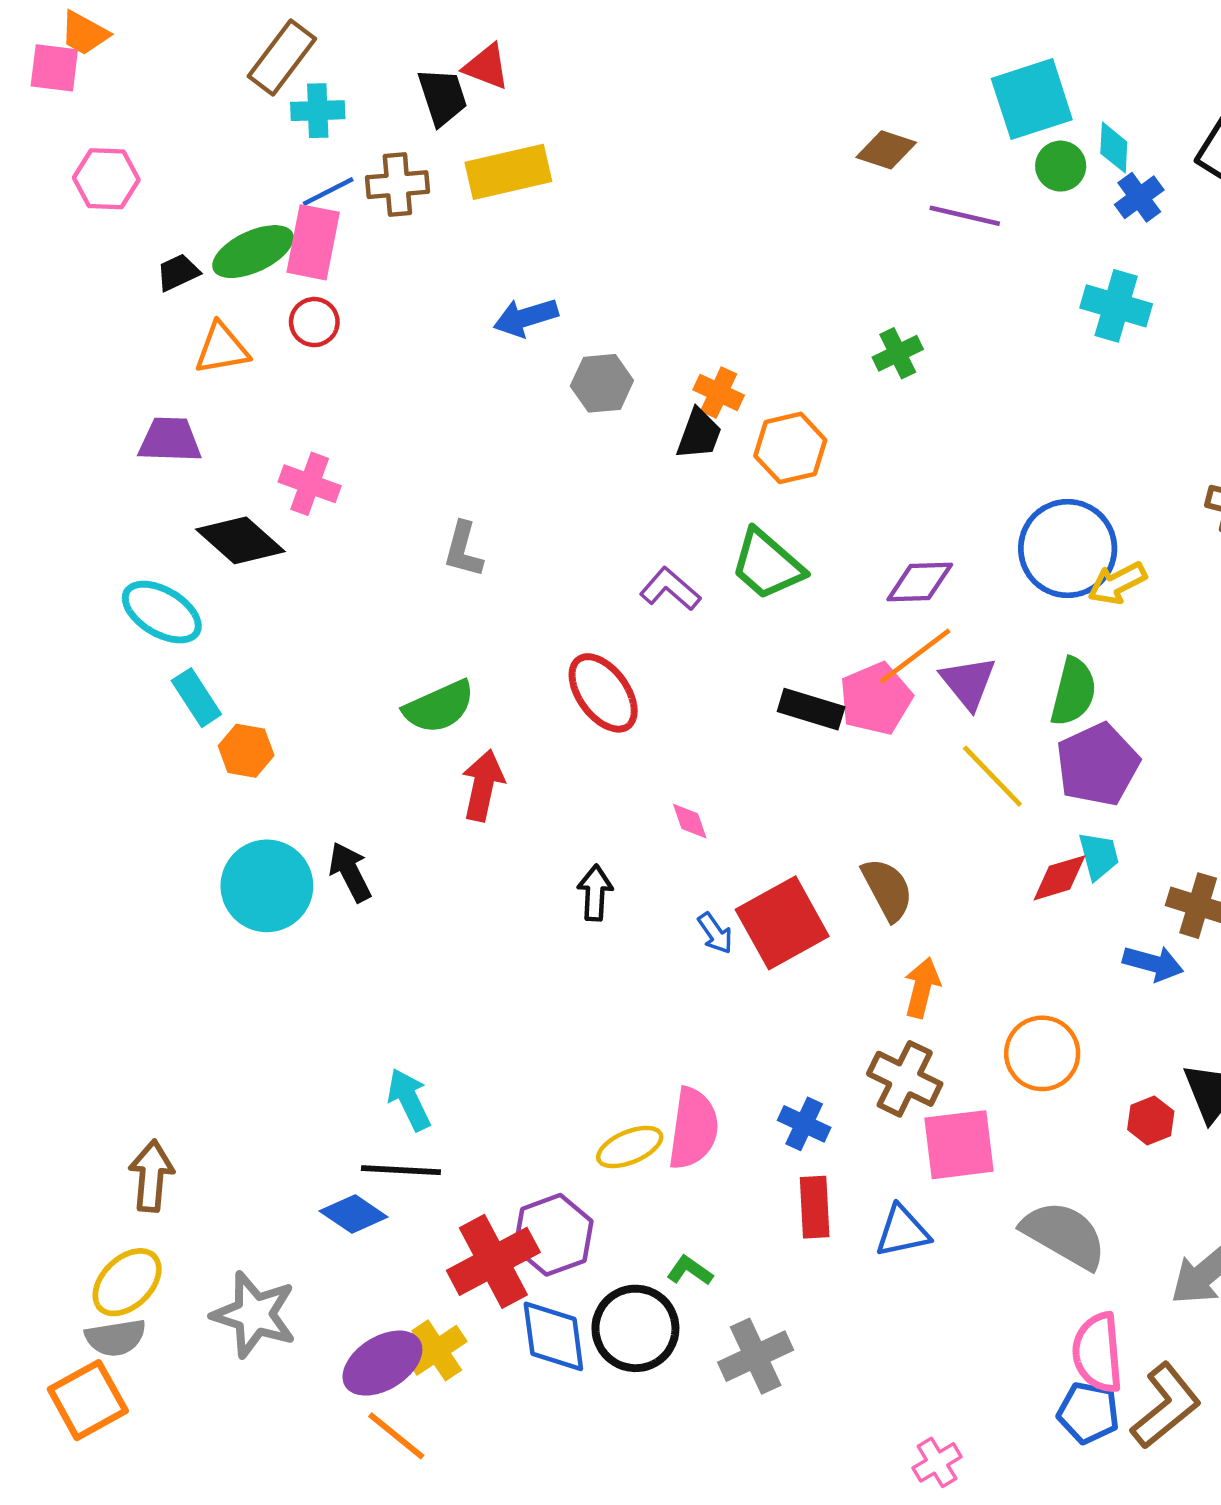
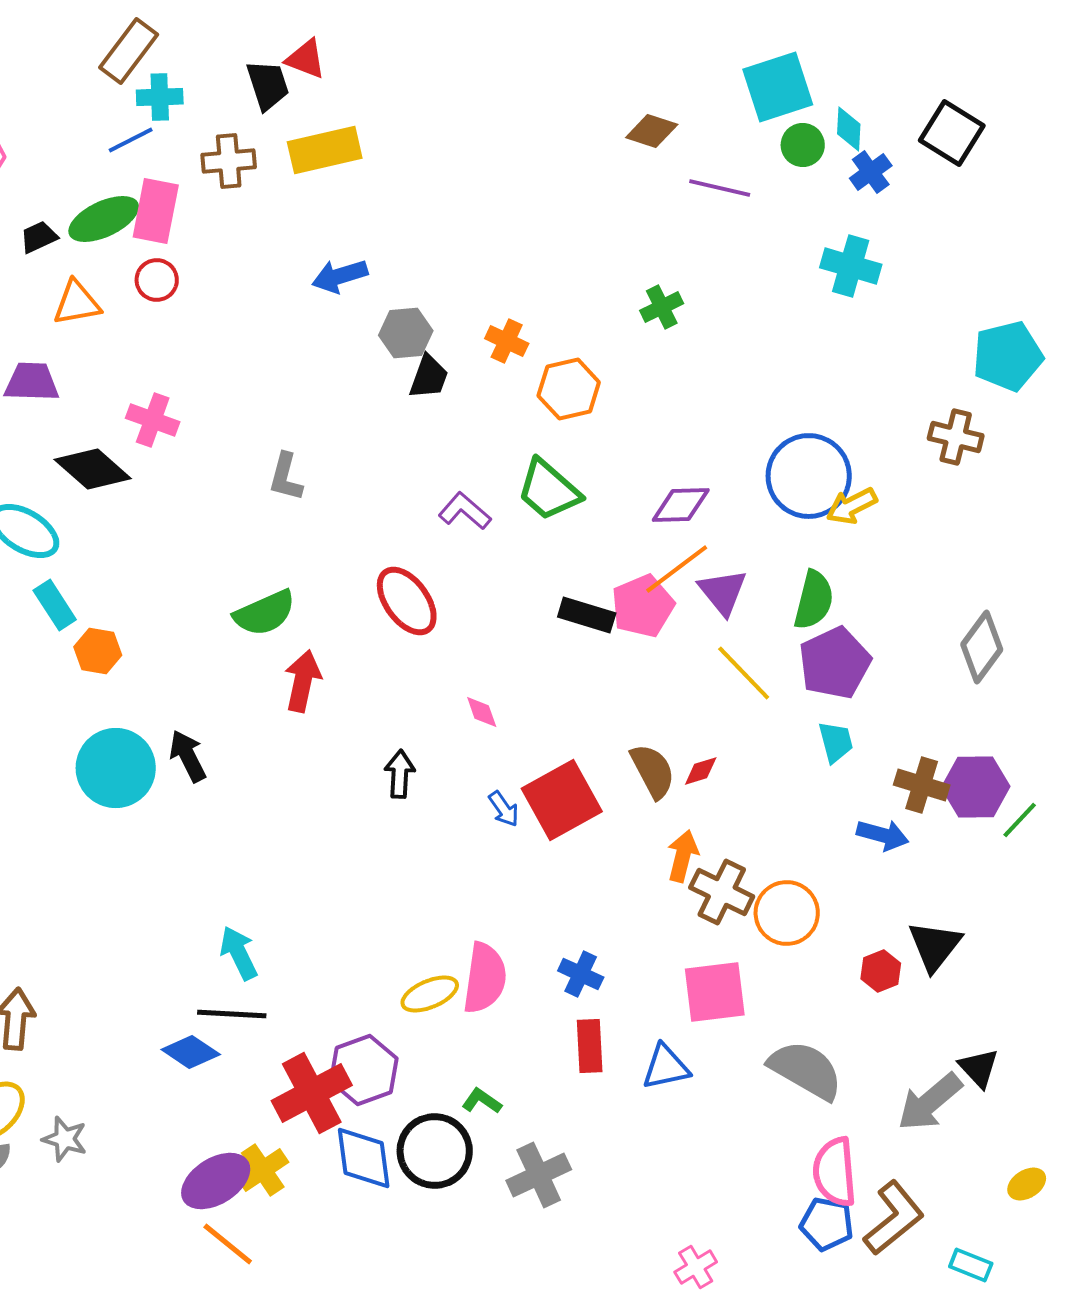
blue line: (328, 191) -> (131, 140), moved
black trapezoid: (699, 434) -> (429, 377), moved
red diamond: (1059, 878) -> (701, 771), moved, size x0.7
brown cross: (905, 1079) -> (722, 892), moved
gray star: (254, 1315) -> (65, 1139), moved, size x0.6

